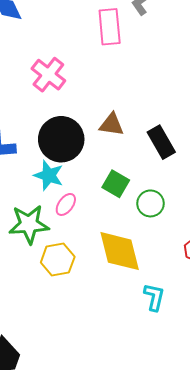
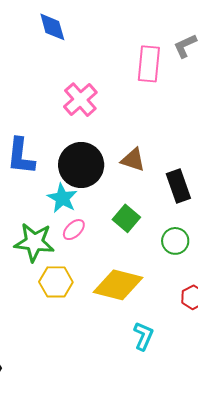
green circle: (150, 203) -> (175, 241), moved
yellow diamond: (120, 251) -> (118, 285), turned -72

